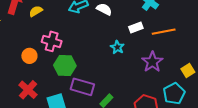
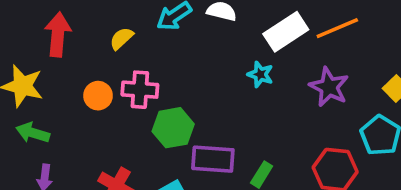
yellow semicircle: (36, 11) -> (121, 38), moved
white rectangle: (136, 28) -> (286, 32), size x1.6
orange circle: (29, 56) -> (98, 96), moved

